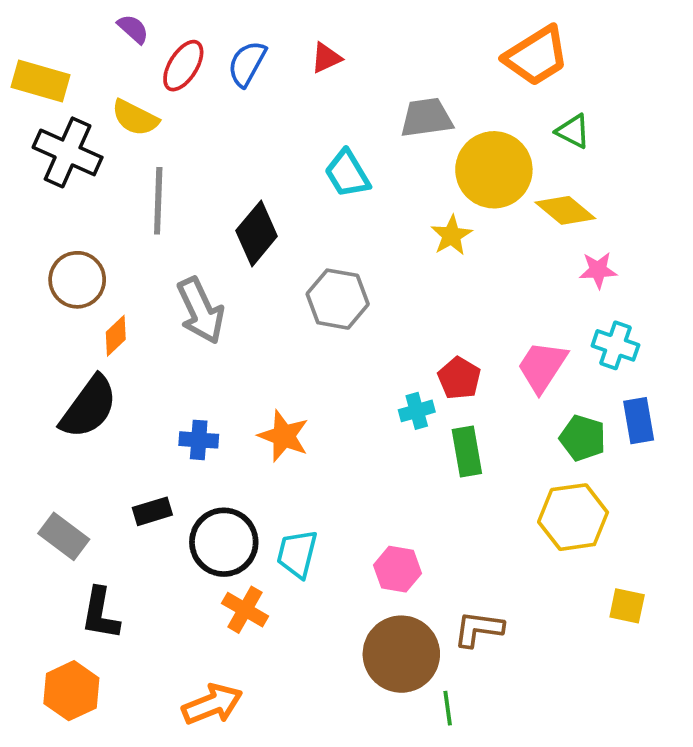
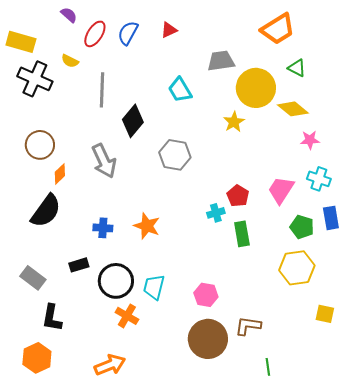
yellow semicircle: (135, 118) -> (70, 61), size x0.7
gray line: (158, 201) -> (102, 90), moved
green line: (448, 708) -> (268, 367), moved

